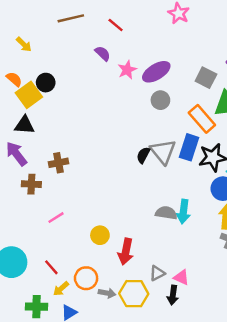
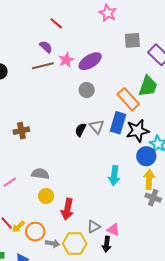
brown line: (71, 18) -> (43, 66), moved
gray square: (206, 78) -> (132, 40), moved, turned -30
gray circle: (160, 100) -> (87, 90), moved
gray triangle: (163, 152) -> (97, 127), size x0.7
brown cross: (59, 163) -> (21, 131), moved
gray semicircle: (166, 213) -> (40, 174), moved
yellow arrow: (61, 289) -> (18, 227), moved

